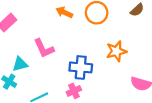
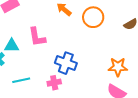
orange star: (116, 51) -> (118, 67), moved

